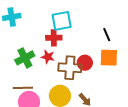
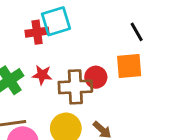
black line: (107, 35) -> (137, 32), moved
red cross: (54, 38) -> (37, 32), moved

